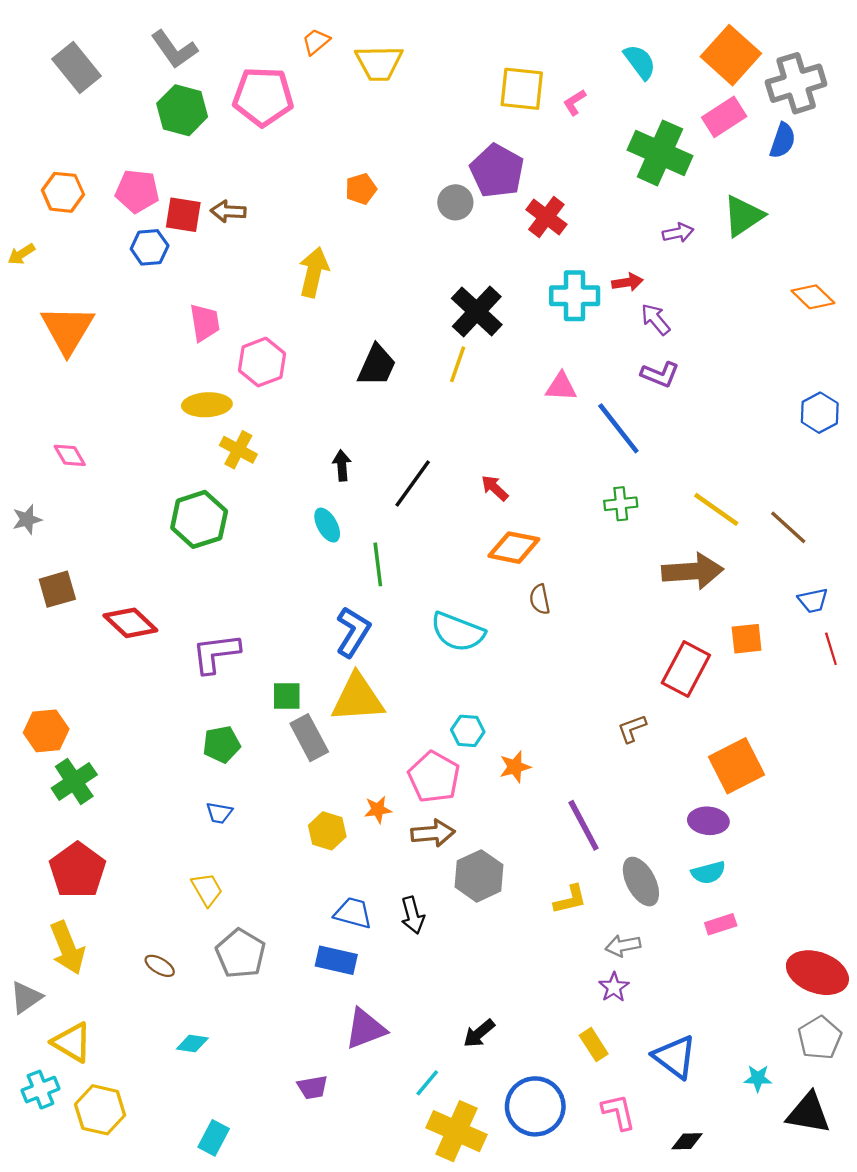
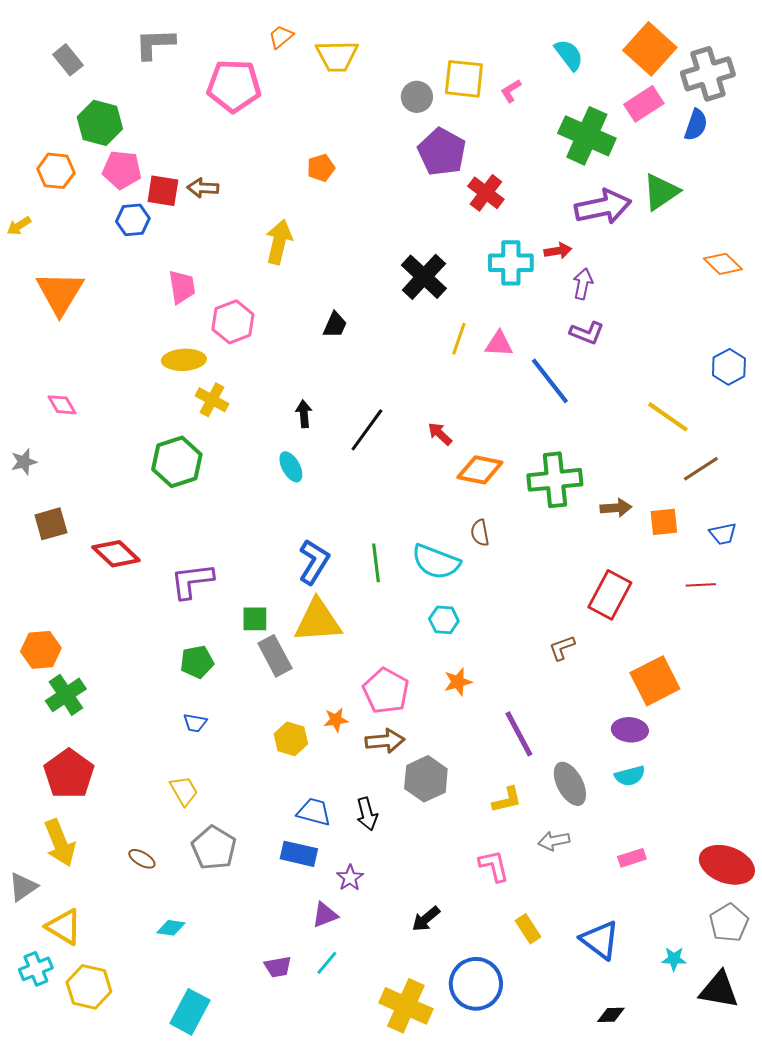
gray L-shape: (174, 49) -> (155, 44), turned 123
gray rectangle: (76, 67) -> (68, 60), size x0.7
green hexagon: (182, 110) -> (100, 123), moved
gray circle: (455, 202) -> (417, 97), moved
purple arrow: (678, 233) -> (603, 207), size x2.0
purple arrow: (656, 319) -> (583, 284), turned 52
yellow line: (458, 364) -> (459, 339), moved
black trapezoid: (377, 365) -> (335, 325), size x0.7
green cross: (621, 504) -> (555, 480), moved, size x1.8
yellow line: (716, 509) -> (668, 417), moved
brown line: (788, 527) -> (701, 469), turned -75
orange diamond: (514, 548) -> (480, 470), moved
green line: (378, 564) -> (376, 563), moved
brown arrow: (693, 571) -> (616, 508), size x0.6
cyan semicircle: (458, 632) -> (436, 562), moved
orange square: (747, 639) -> (664, 522), moved
red line: (831, 649) -> (701, 585), moved, turned -76
cyan hexagon: (468, 731) -> (444, 620), moved
pink rectangle: (721, 924) -> (632, 858), moved
purple star: (614, 987) -> (350, 878), moved
purple triangle: (365, 1029) -> (325, 915), size x0.7
cyan line: (427, 1083) -> (327, 963), moved
pink L-shape: (618, 1112) -> (494, 866), moved
cyan rectangle: (214, 1138) -> (190, 1012), size x1.4

